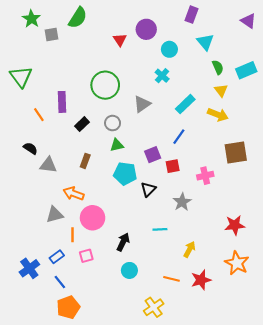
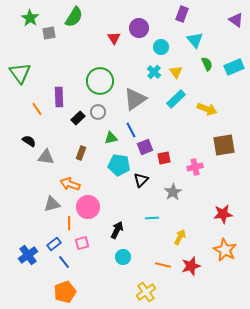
yellow triangle: (221, 90) -> (176, 72), moved
gray triangle: (142, 104) -> (135, 99), size x1.4
gray circle: (113, 123) -> (98, 112), moved
blue line: (179, 137) -> (131, 130), moved, turned -63
blue line: (60, 282) -> (64, 262), moved

